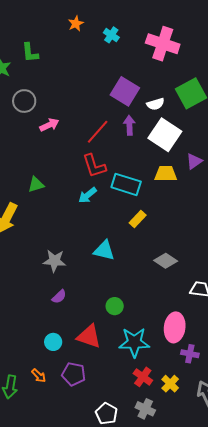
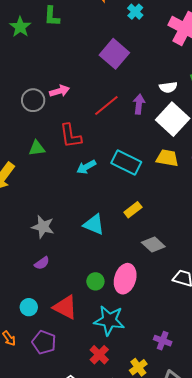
purple square: (125, 91) -> (114, 54), moved
gray circle: (24, 101) -> (33, 100), moved
red L-shape: (94, 166) -> (71, 136), moved
yellow rectangle: (138, 219) -> (133, 210), moved
pink ellipse: (175, 327) -> (125, 279), moved
red cross: (143, 377) -> (99, 355), moved

